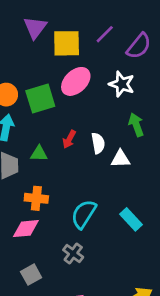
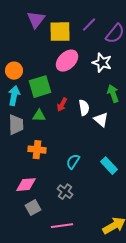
green square: (40, 99) -> (40, 87), moved
white triangle: (120, 159) -> (101, 120), turned 42
cyan semicircle: (84, 214) -> (73, 162), size x0.7
pink diamond: (26, 229) -> (26, 185), moved

